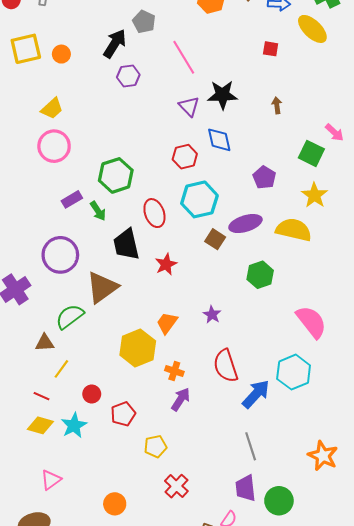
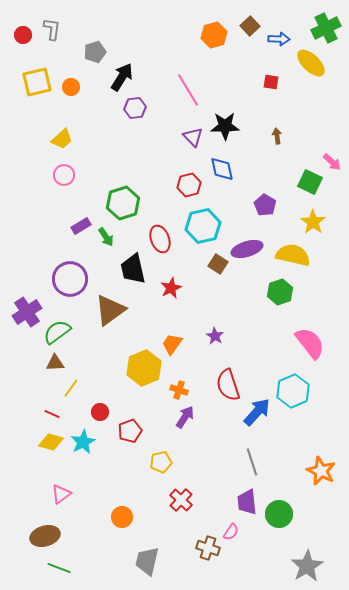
gray pentagon: (144, 22) -> (95, 52), moved, turned 30
pink circle: (54, 146) -> (64, 175), size x0.7
green hexagon: (260, 275) -> (280, 292), moved
green semicircle: (70, 317) -> (57, 332), moved

